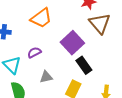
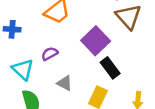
gray triangle: (46, 77) -> (65, 83), turned 40

